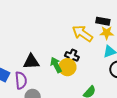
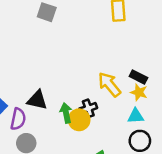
black cross: (72, 56) -> (88, 108), turned 32

